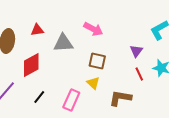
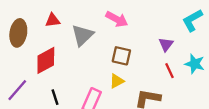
gray triangle: (63, 43) -> (82, 35), turned -40
yellow triangle: (93, 83) -> (117, 81), turned 48
black line: (39, 97) -> (55, 97), turned -56

